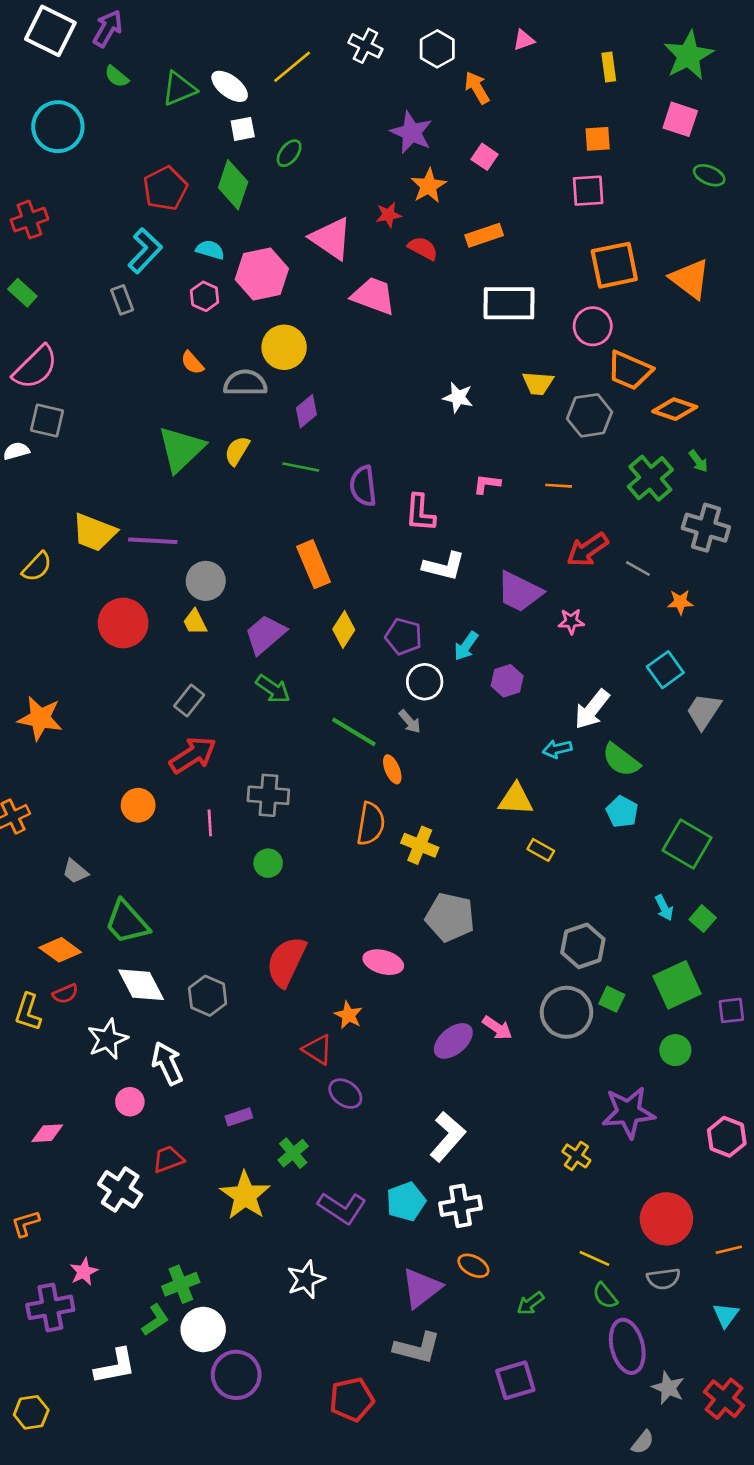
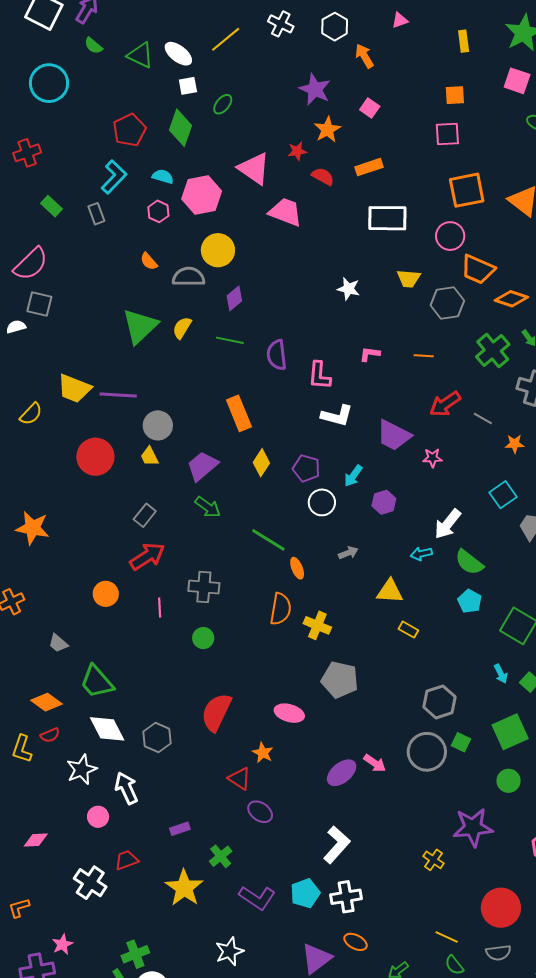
green triangle: (179, 89) -> (140, 55), turned 48
green rectangle: (22, 293) -> (51, 206), moved
gray arrow: (410, 722) -> (348, 553), moved, turned -72

